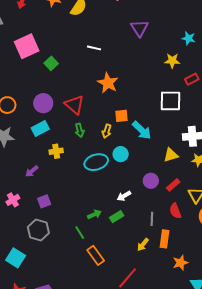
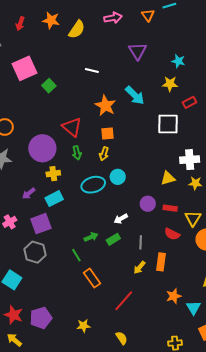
cyan star: (189, 38) -> (178, 61), moved
purple circle: (43, 103) -> (42, 148), moved, size x1.4
orange square: (122, 116) -> (107, 133), moved
cyan rectangle: (40, 128) -> (54, 199), moved
cyan arrow: (142, 130) -> (135, 95), moved
red rectangle: (173, 185) -> (170, 208), turned 48
purple square: (44, 201) -> (41, 224), size x1.5
red semicircle: (175, 211) -> (172, 234), turned -42
gray line: (152, 219) -> (141, 242), moved
orange star: (180, 263) -> (174, 296), moved

